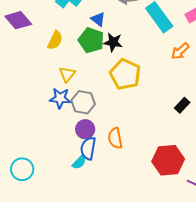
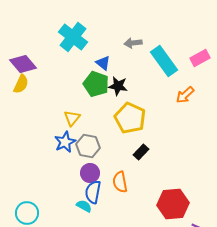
yellow semicircle: (55, 40) -> (21, 84), moved
blue star: (60, 98) -> (65, 142), turned -30
black rectangle: (182, 105) -> (141, 152), moved
cyan semicircle: (79, 162) -> (84, 206), turned -105

